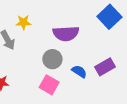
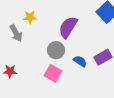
purple semicircle: (66, 33) -> (68, 27), turned 125

